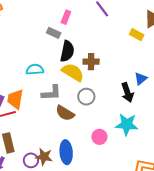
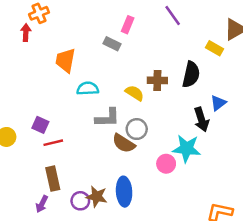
black semicircle: (67, 51) -> (191, 74), moved
yellow semicircle: (73, 72) -> (135, 93), size x0.7
gray circle: (86, 97) -> (137, 129), moved
orange trapezoid: (15, 99) -> (65, 60), moved
cyan star: (127, 124) -> (187, 149), moved
pink circle: (99, 137) -> (166, 164), moved

